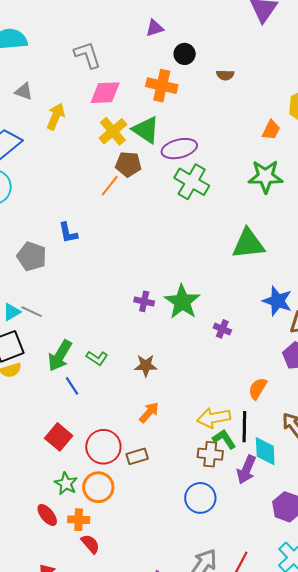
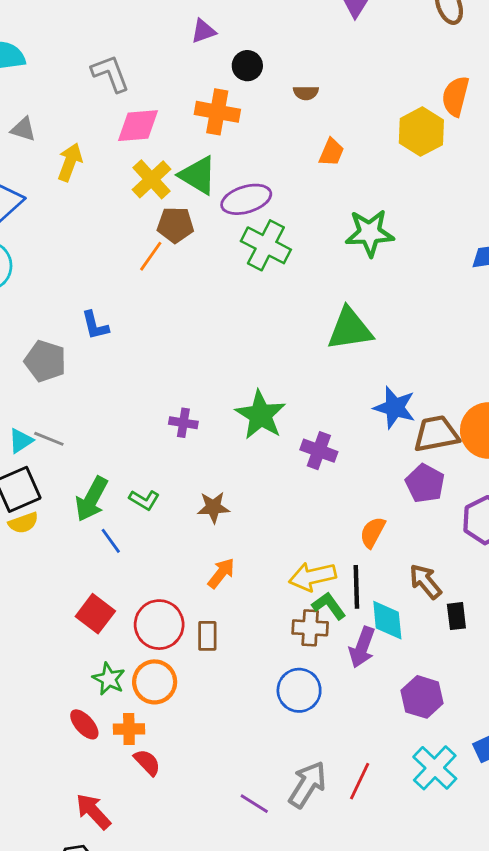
orange trapezoid: (271, 130) -> (332, 152), moved
purple cross: (144, 301) -> (183, 423), moved
purple cross: (222, 329) -> (319, 451), size x1.4
brown rectangle: (137, 456) -> (207, 636), turned -70

